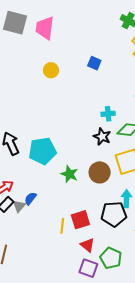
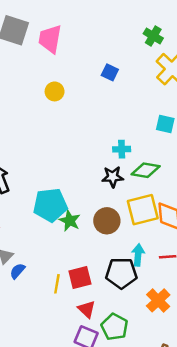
blue square: (94, 63) -> (110, 72), moved
black star: (102, 137) -> (113, 177), turned -30
cyan pentagon: (42, 151) -> (50, 205), moved
blue semicircle: (30, 198) -> (17, 271), moved

